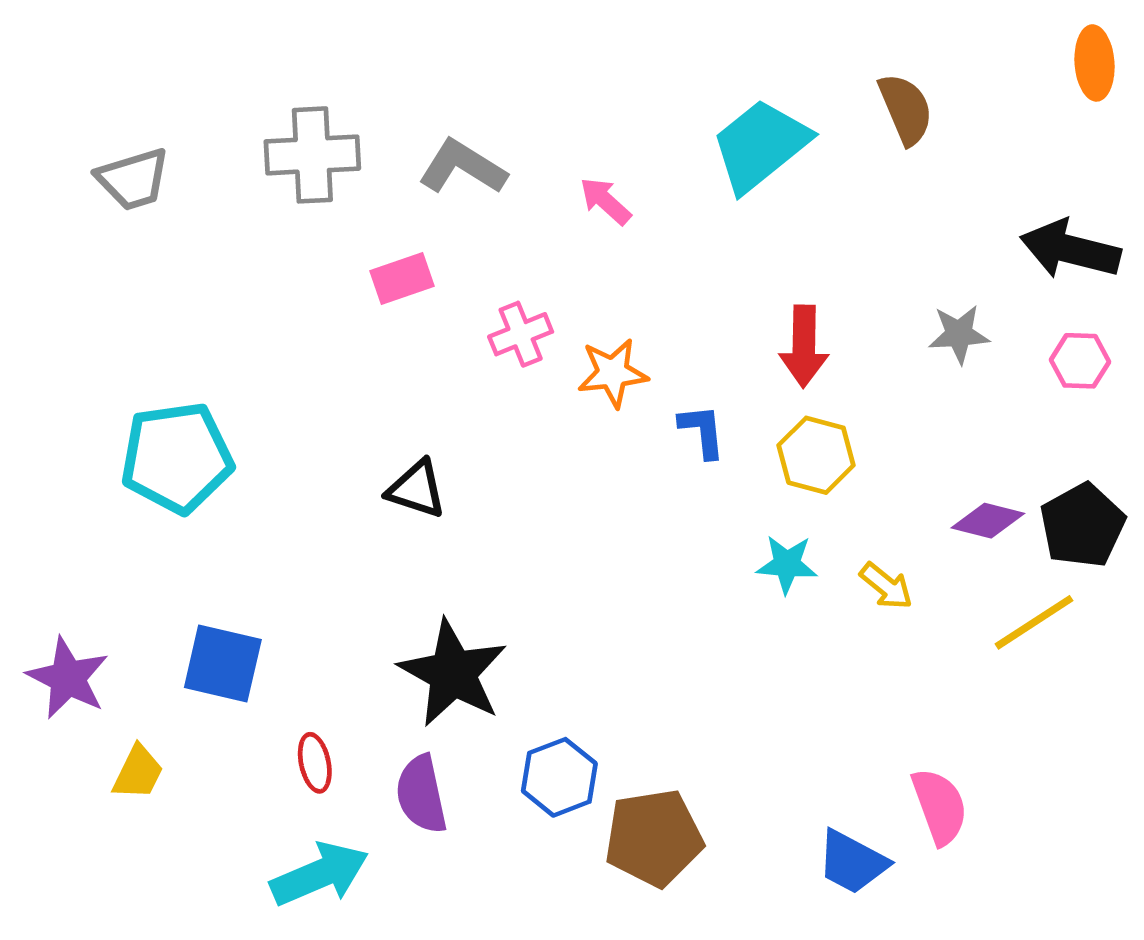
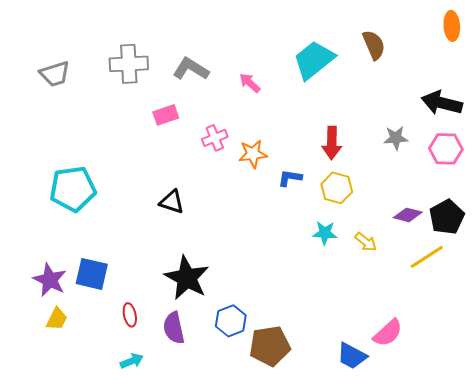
pink hexagon: (1080, 361) -> (446, 149), size x1.4
blue L-shape: (702, 431) -> (290, 178), turned -75
purple star: (68, 678) -> (50, 280), moved
pink semicircle: (940, 806) -> (388, 333), turned 68
cyan arrow: (320, 874) -> (132, 361), size x0.6

